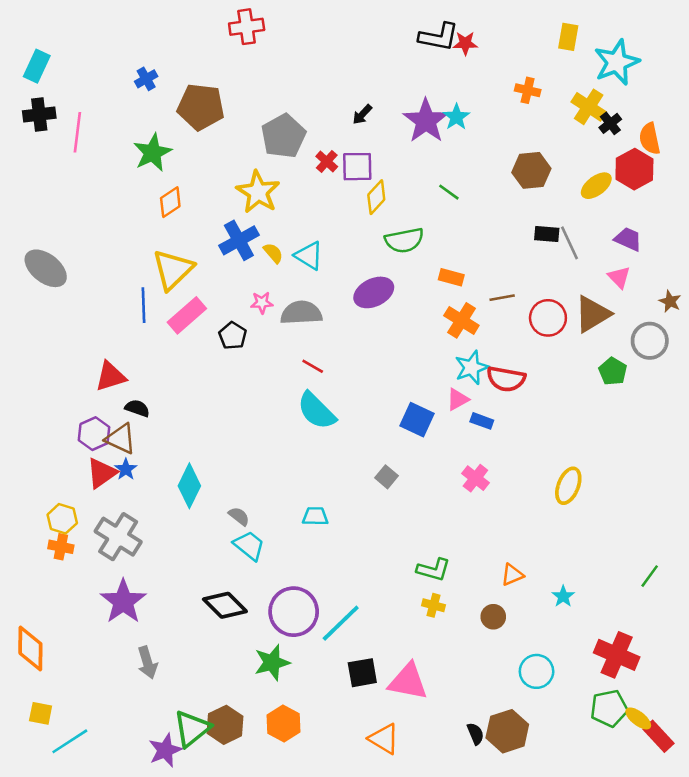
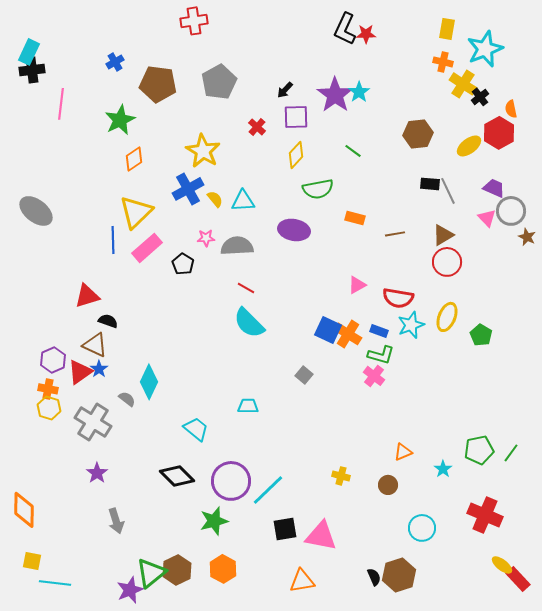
black L-shape: (439, 37) -> (345, 29), turned 104
orange cross: (528, 90) -> (443, 62), moved
black cross: (39, 114) -> (32, 70), moved
gray pentagon: (283, 136) -> (219, 82), moved
orange semicircle: (650, 139) -> (511, 109), size x0.7
purple square: (357, 167) -> (296, 117), moved
cyan triangle: (309, 256) -> (243, 201), turned -35
purple ellipse: (374, 292) -> (294, 230), turned 36
brown triangle: (592, 314) -> (443, 235), moved, size x0.7
red circle: (548, 318) -> (447, 262), moved
orange cross: (461, 320) -> (348, 334), moved
gray circle: (650, 341) -> (511, 211), moved
cyan star: (472, 367) -> (411, 325), moved
green pentagon: (613, 371) -> (481, 335), moved
pink triangle: (458, 399) -> (357, 285), moved
purple hexagon: (94, 434) -> (53, 360), moved
yellow ellipse: (568, 486) -> (447, 317), moved
gray semicircle: (239, 516) -> (127, 399), moved
orange cross: (61, 547) -> (48, 389), moved
green L-shape: (434, 570) -> (381, 355), moved
purple star: (123, 601) -> (97, 473), size x0.6
green pentagon: (609, 708) -> (479, 450), moved
orange triangle: (384, 739) -> (302, 581), turned -40
cyan line: (70, 741) -> (55, 583), turned 40

